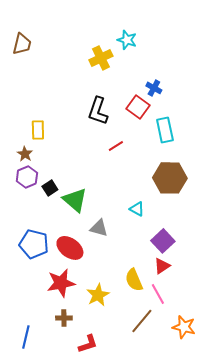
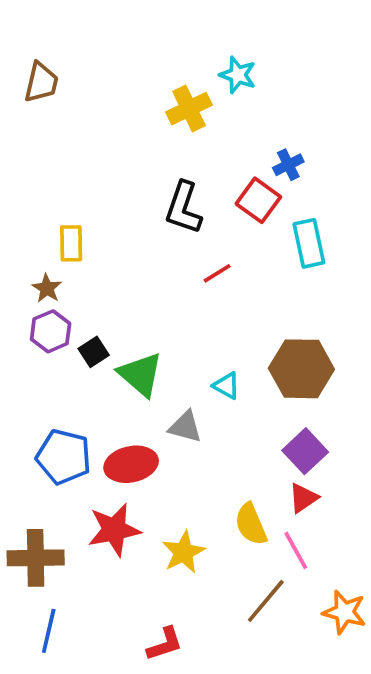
blue cross: (154, 88) -> (288, 165), turned 35
brown hexagon: (170, 178) -> (301, 369), moved
cyan triangle: (137, 209) -> (227, 386), moved
red ellipse: (70, 248) -> (131, 464), turned -48
brown cross: (64, 318) -> (36, 558), moved, size x1.8

